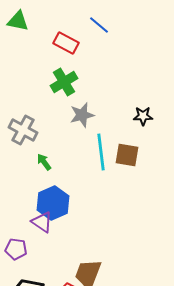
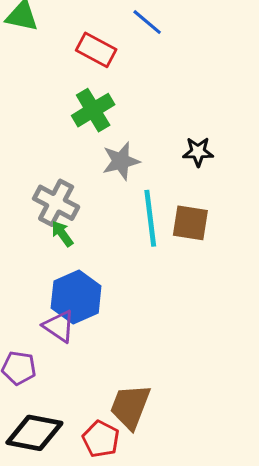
black star: (143, 116) -> (198, 152), moved
gray cross: (23, 130) -> (56, 203), moved

